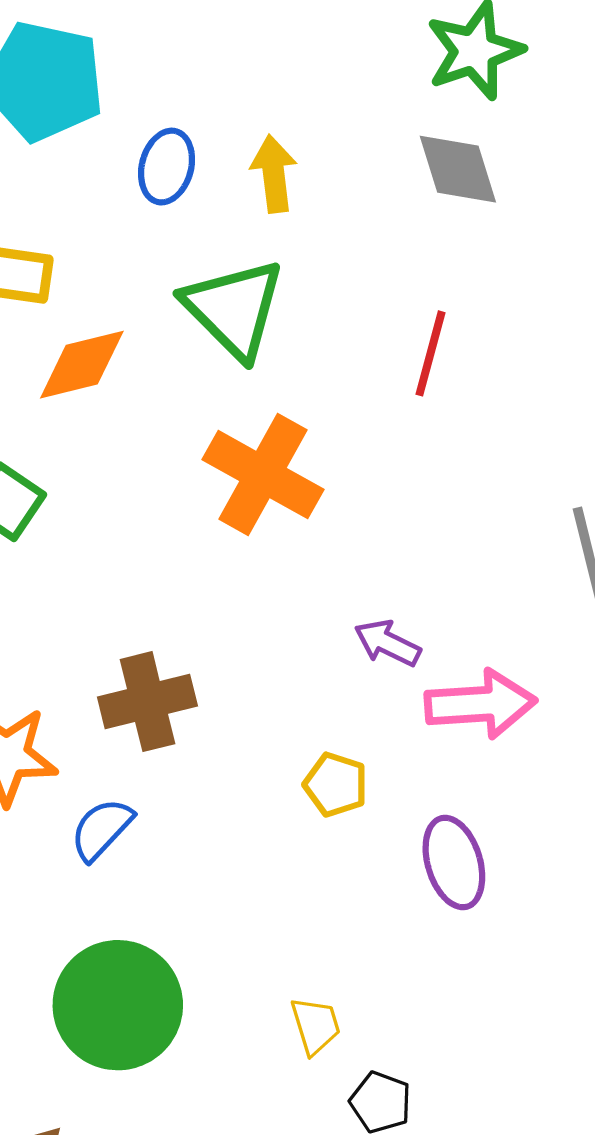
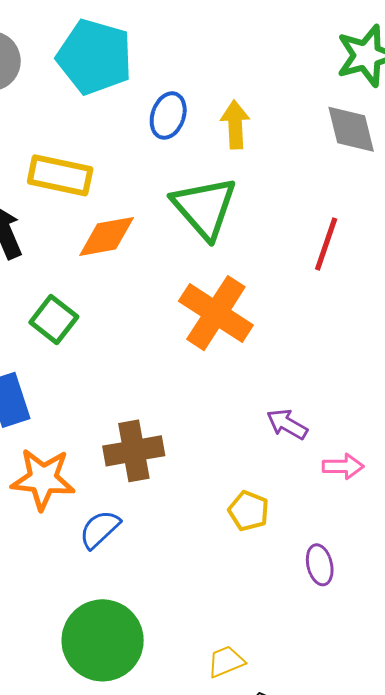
pink arrow: (481, 704) -> (343, 466), size x0.6
purple ellipse: (454, 862) -> (320, 565), size x0.7
yellow trapezoid: (316, 1026) -> (226, 662), turned -99

